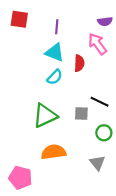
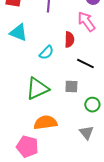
cyan triangle: (55, 52) -> (18, 33), moved
black line: (100, 102) -> (85, 64), moved
pink pentagon: (20, 178) -> (27, 147), moved

